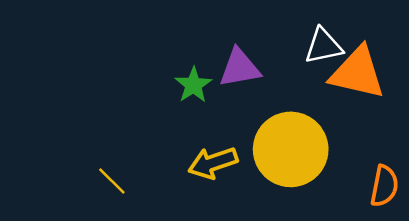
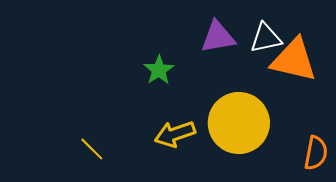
purple triangle: (240, 68) -> (218, 37), moved

